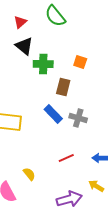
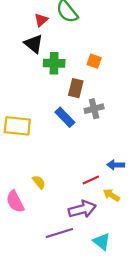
red triangle: (20, 22) -> (41, 20), moved
gray cross: (78, 118) -> (94, 109), moved, turned -30
red line: (66, 158) -> (91, 180), moved

